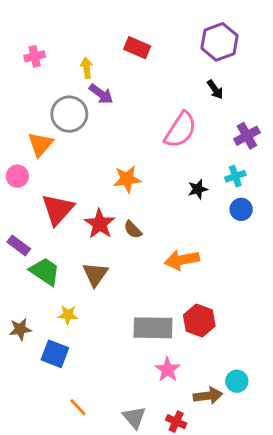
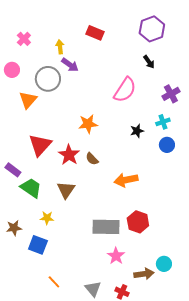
pink cross: (35, 56) -> (24, 39), turned -32
pink circle: (17, 176) -> (12, 70), moved

